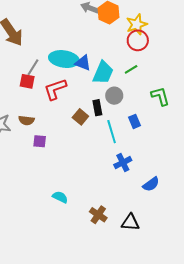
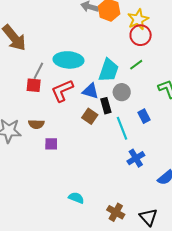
blue triangle: (83, 63) -> (90, 91), moved
black triangle: (130, 222) -> (148, 217), turned 48

